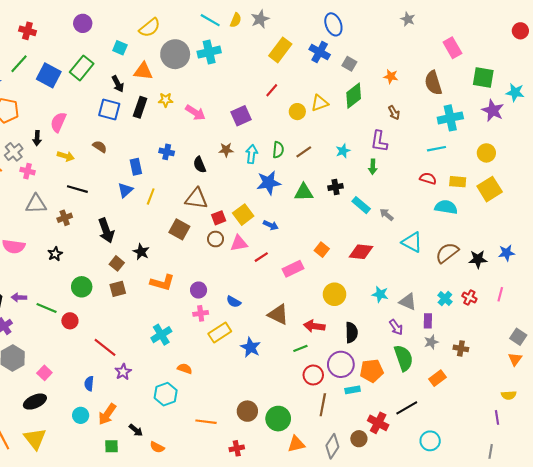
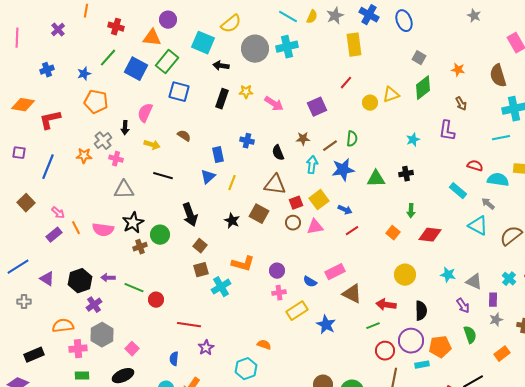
cyan square: (120, 48) -> (203, 43), size x1.6
yellow rectangle: (280, 50) -> (354, 45), turned -45
blue cross: (320, 52) -> (369, 15), moved
orange triangle: (143, 71) -> (152, 38), moved
black arrow: (118, 84) -> (221, 66), moved, turned 126
blue square: (109, 109) -> (179, 92), moved
brown line: (304, 152) -> (330, 146), moved
cyan arrow: (252, 154) -> (312, 165), moved
green arrow: (373, 167) -> (411, 211), moved
red semicircle: (428, 178) -> (475, 166), moved
cyan rectangle: (361, 205) -> (458, 191), moved
cyan semicircle: (446, 207) -> (498, 180), moved
gray arrow: (387, 215) -> (488, 204), moved
brown cross: (65, 218) -> (140, 247), moved
black star: (141, 252) -> (232, 221), moved
black star: (55, 254) -> (133, 223), moved, size x1.5
red line: (261, 257) -> (352, 231), moved
pink rectangle: (293, 269) -> (335, 272), moved
green circle: (82, 287) -> (160, 235), moved
cyan cross: (161, 335) -> (221, 287), moved
red line: (105, 347) -> (189, 325), turned -30
green semicircle: (404, 358) -> (470, 335), size x0.7

